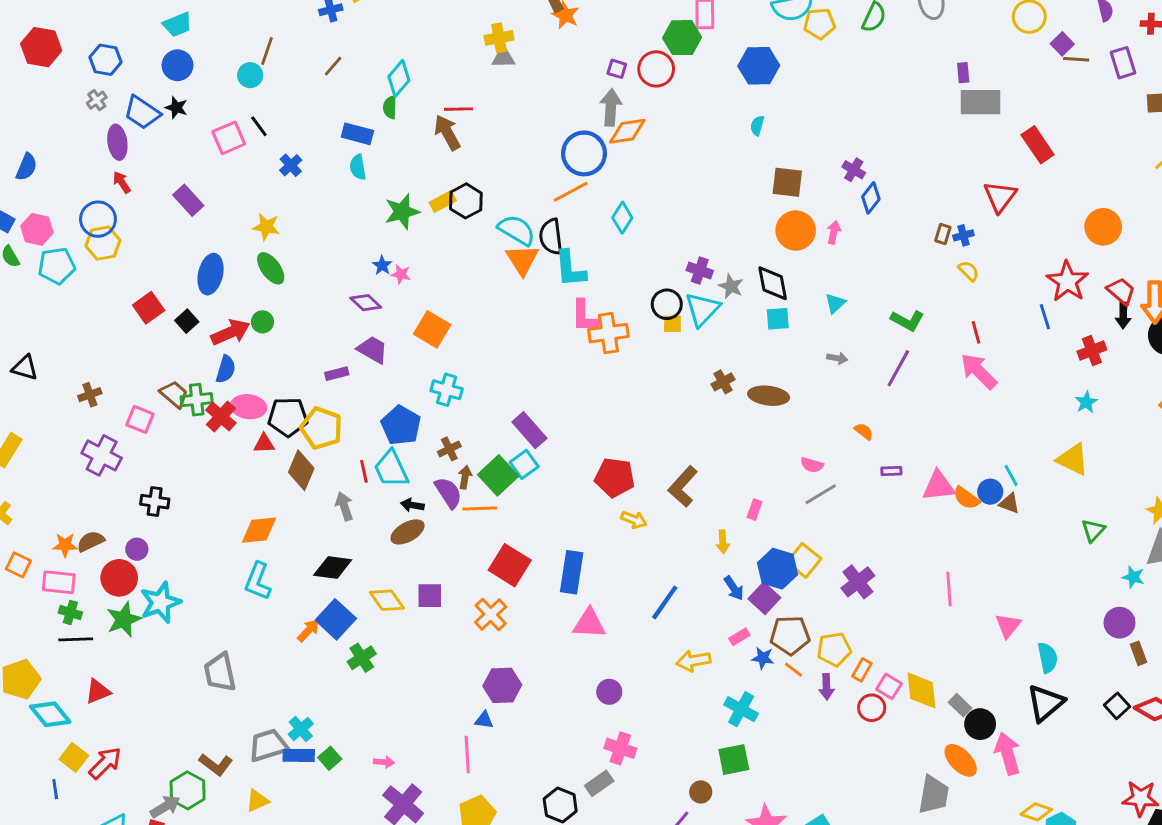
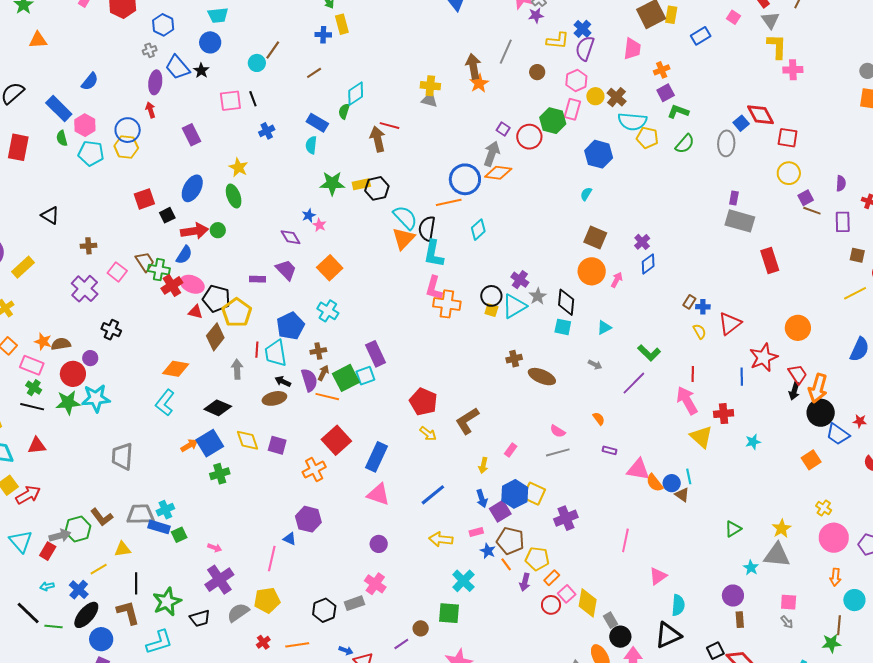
red triangle: (1000, 197) -> (730, 324), moved
red cross: (1092, 351) -> (724, 414), moved
yellow triangle: (1073, 459) -> (701, 437), moved
yellow square: (804, 561) -> (534, 494), turned -30

